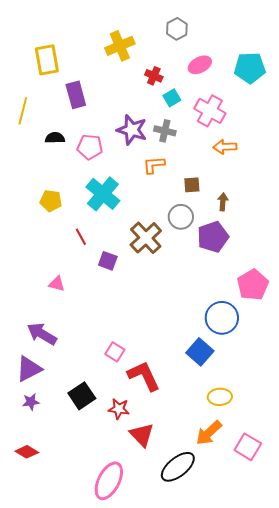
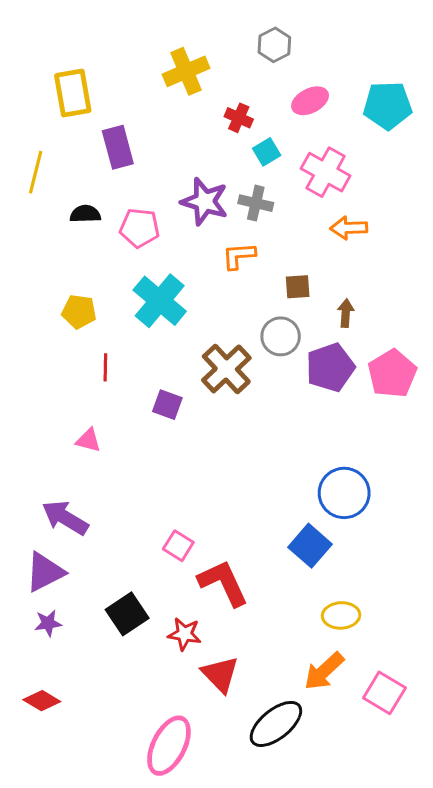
red line: (81, 237) -> (105, 367), moved, turned 30
pink pentagon: (253, 285) -> (392, 374), moved

